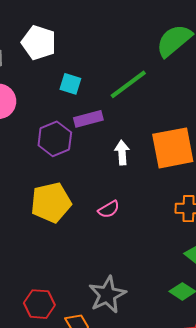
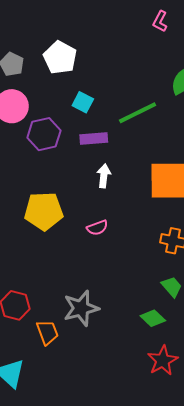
purple hexagon: (55, 139) -> (44, 134), moved
white arrow: (122, 153) -> (104, 176), moved

